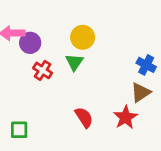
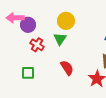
red semicircle: (84, 117) -> (67, 68), moved
green square: (19, 130) -> (28, 73), moved

